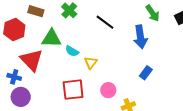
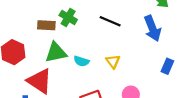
brown rectangle: (36, 11) -> (46, 25), moved
yellow triangle: (91, 63) -> (113, 61), moved

